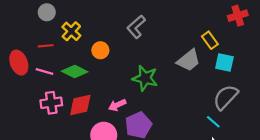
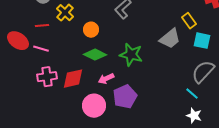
red ellipse: (19, 63) -> (18, 41), turned -35
green diamond: (75, 71) -> (95, 55), moved

